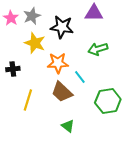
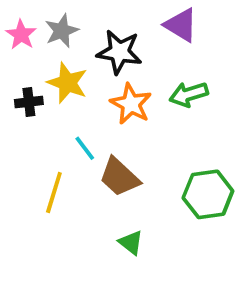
purple triangle: (94, 13) -> (181, 25), turned 30
orange star: (58, 63) -> (131, 104), moved, turned 30
black cross: (13, 69) -> (29, 102), moved
cyan line: (80, 77) -> (85, 148), moved

